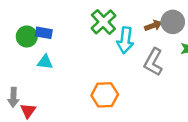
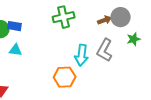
green cross: (103, 22) -> (64, 17), turned 30
cyan arrow: (125, 40) -> (82, 55), moved

